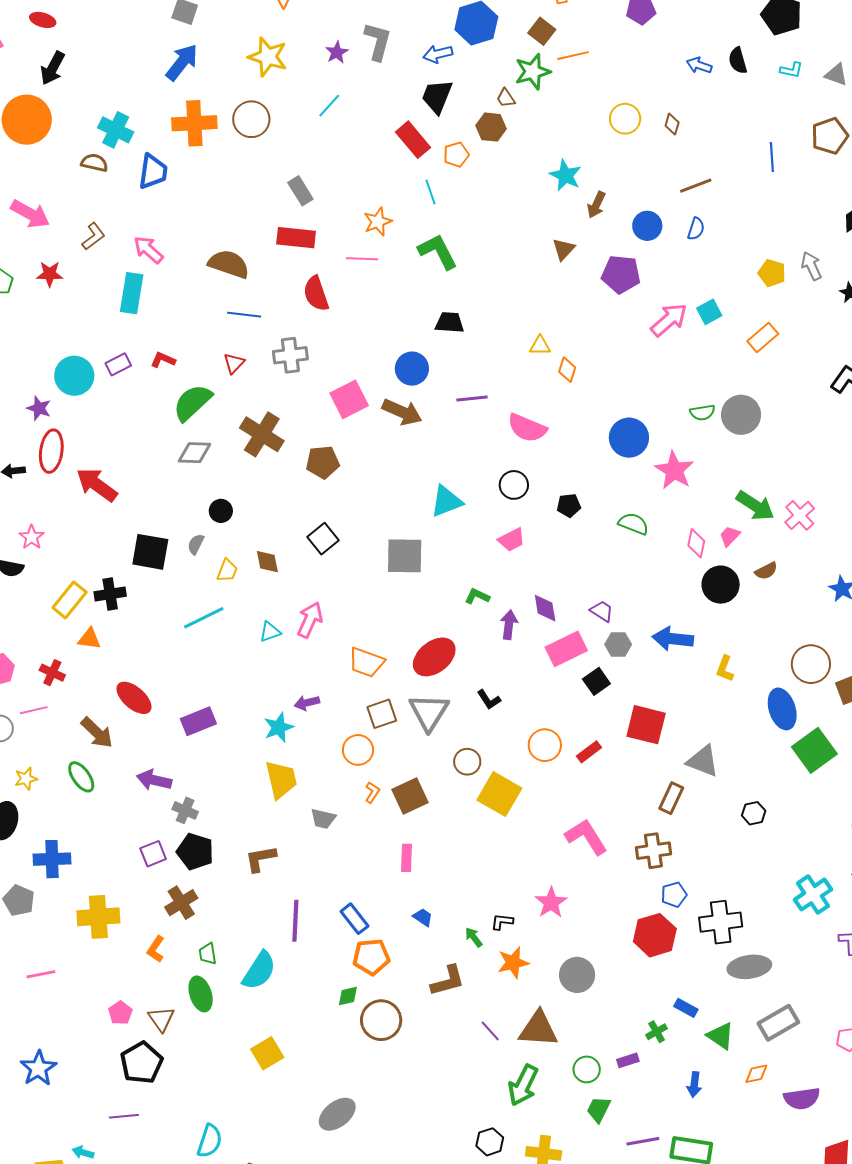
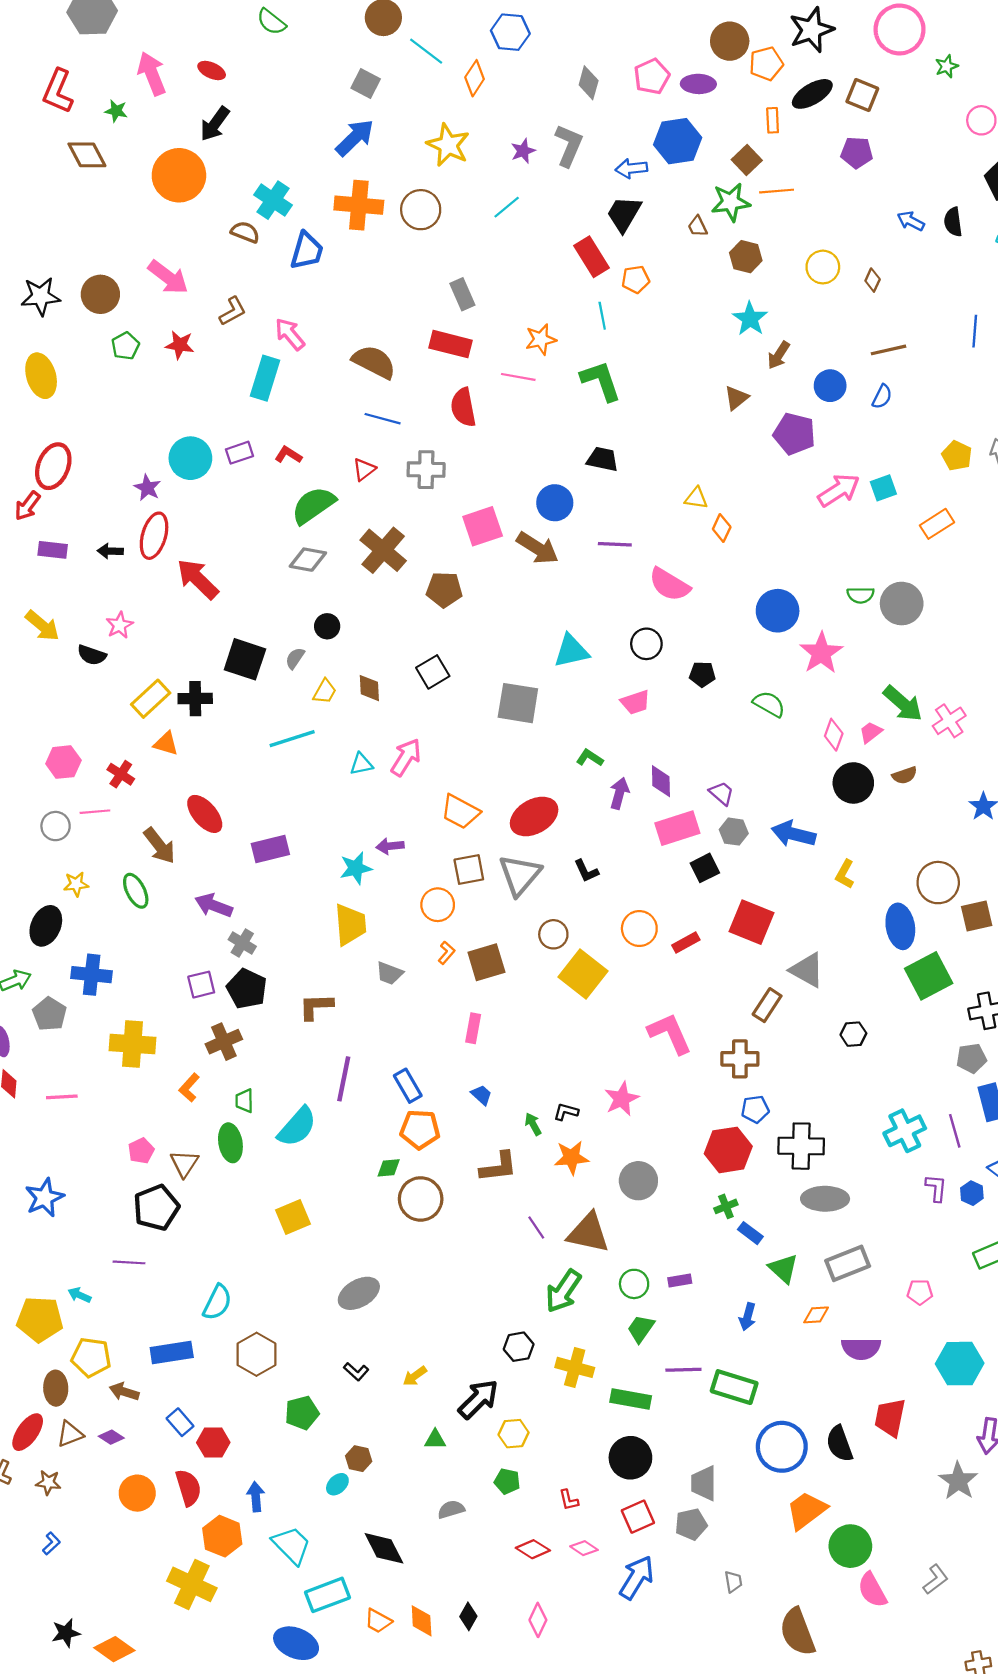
brown hexagon: (491, 127) -> (746, 257), moved
green cross: (657, 1032) -> (726, 1206), moved

